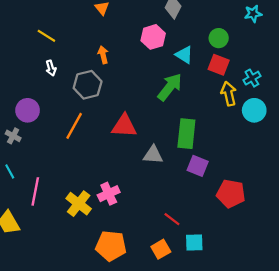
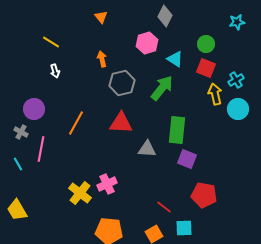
gray hexagon: (88, 85) -> (122, 83), moved
pink line: (35, 191) -> (41, 149), moved
red pentagon: (231, 194) -> (204, 195), moved

